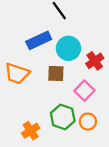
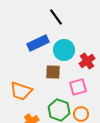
orange trapezoid: (17, 73) -> (21, 91), moved
pink square: (84, 91) -> (78, 87), turned 30

